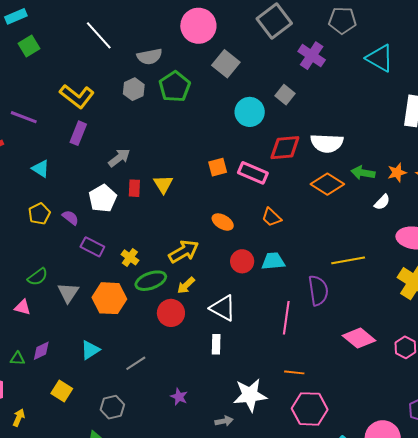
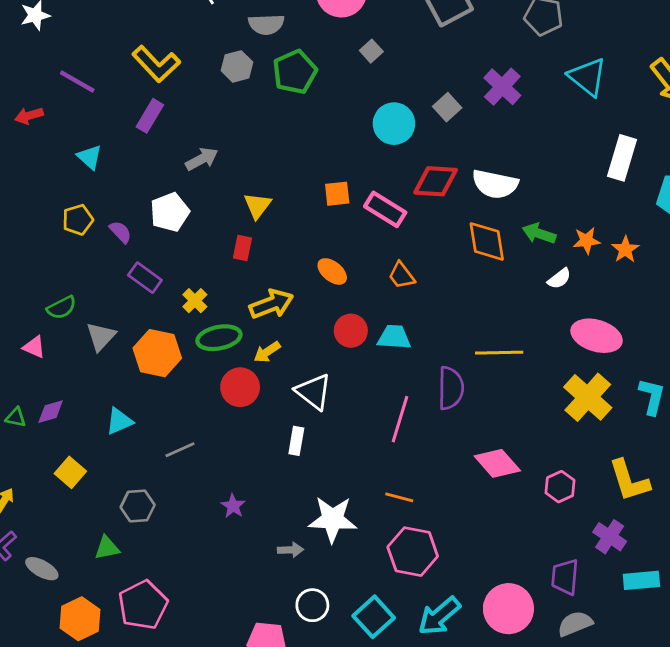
purple cross: (312, 56) -> (502, 87), moved
gray square: (226, 64) -> (371, 51), size x0.6
orange diamond: (327, 184) -> (487, 241), turned 40
red rectangle: (134, 188) -> (242, 248), moved

